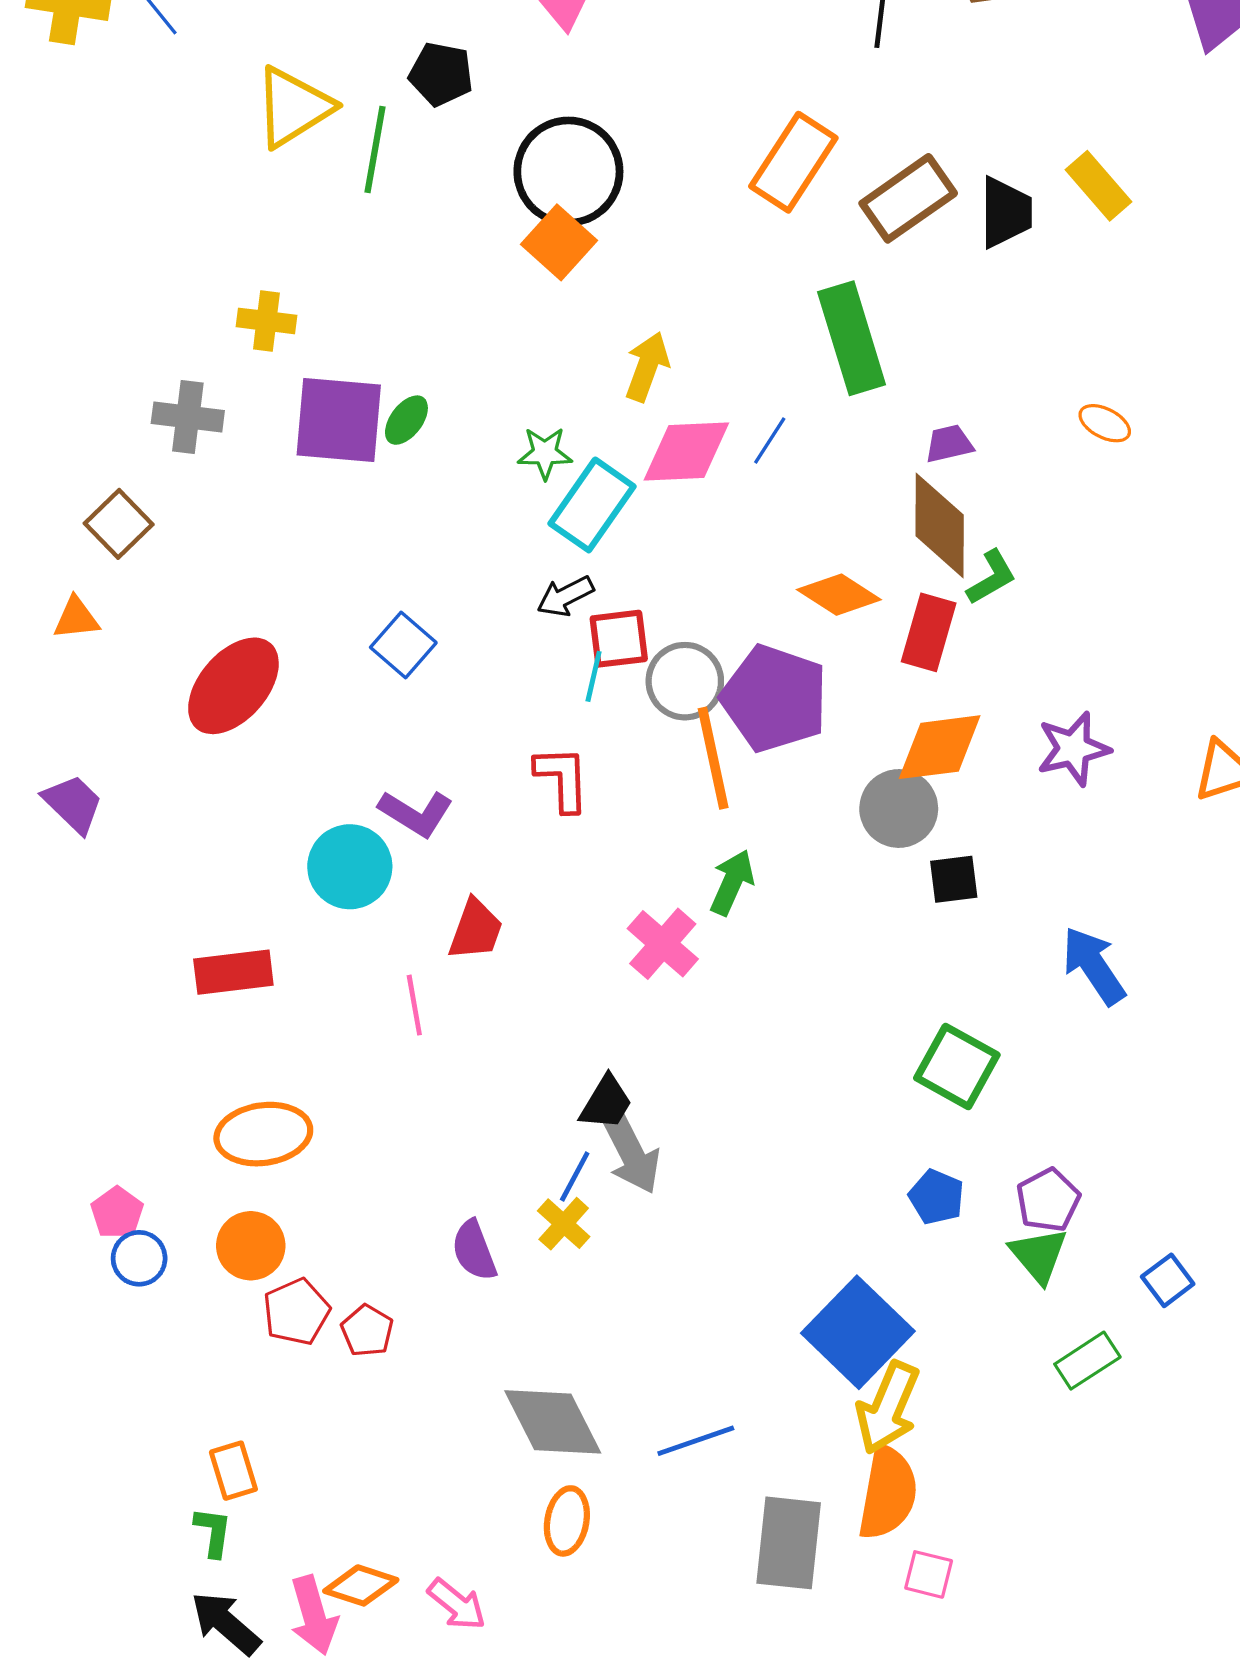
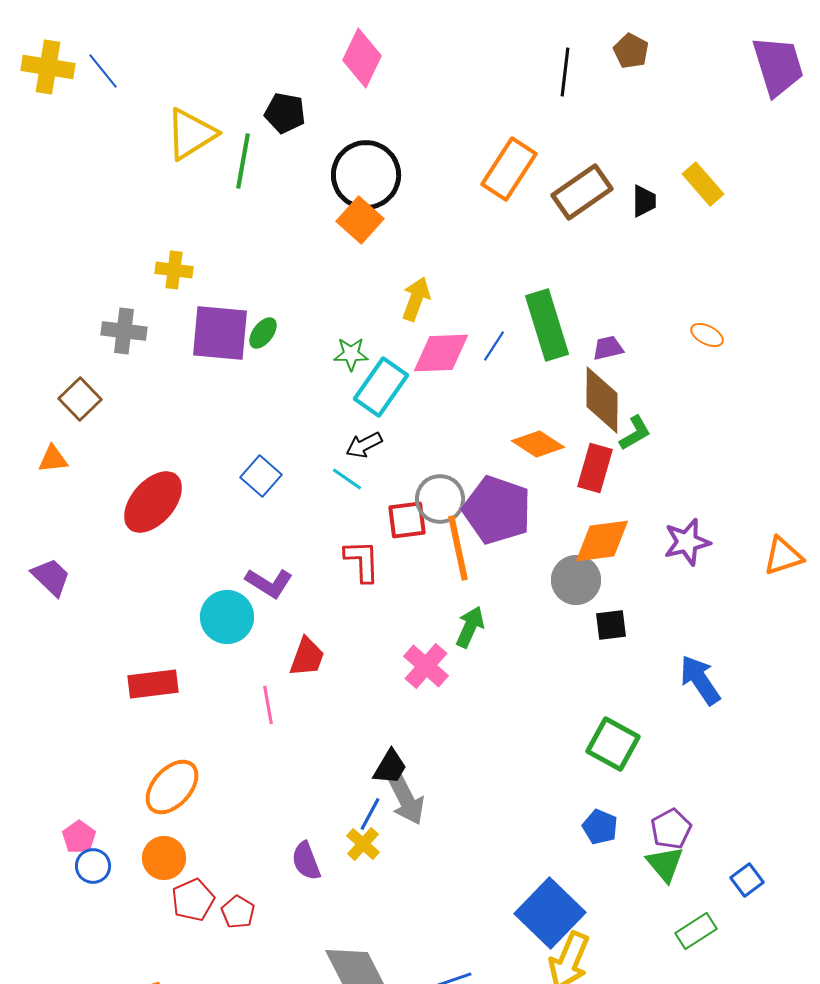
black trapezoid: (1006, 212) -> (644, 201), size x0.7
green rectangle: (852, 338) -> (547, 325), moved
red square: (619, 639) -> (407, 520), moved
cyan line: (594, 676) -> (347, 479), moved, turned -68
orange ellipse: (263, 1134) -> (172, 787), turned -40

